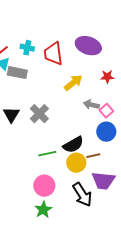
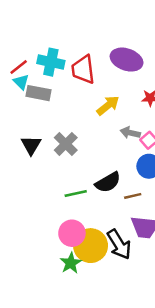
cyan cross: (27, 48) -> (51, 62), size x1.5
yellow circle: (76, 163) -> (91, 246), moved, size x1.4

